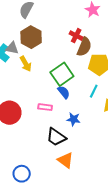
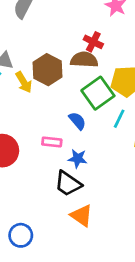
brown hexagon: (31, 37) -> (48, 70), moved
brown semicircle: (84, 47) -> (84, 60), moved, turned -108
green square: (62, 74) -> (98, 93), moved
blue star: (73, 119) -> (78, 159), moved

